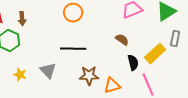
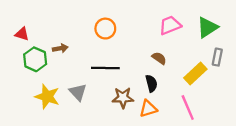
brown arrow: (22, 19) -> (60, 48), moved, turned -96
black semicircle: (133, 63) -> (151, 83), moved
yellow star: (20, 75) -> (47, 97), size x1.6

